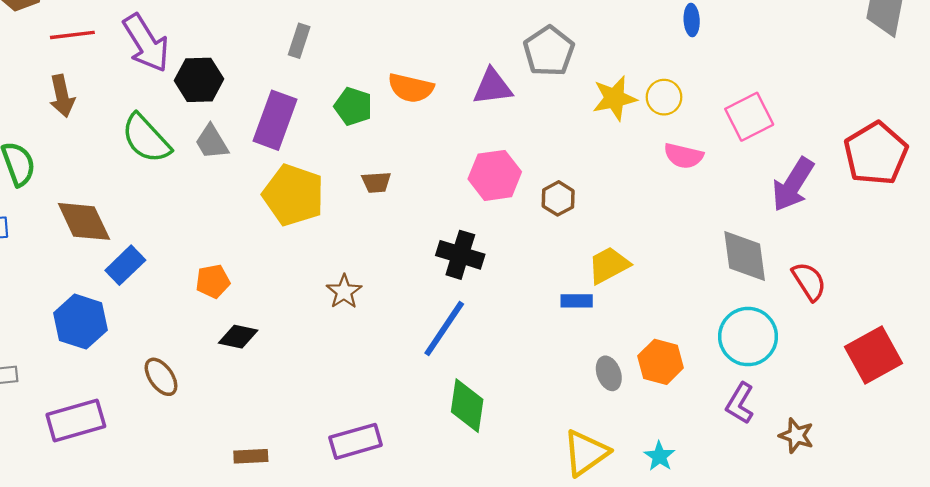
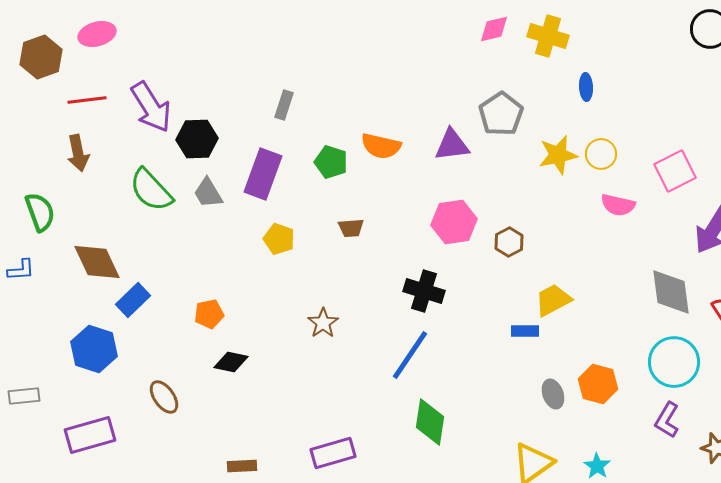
blue ellipse: (692, 20) -> (586, 87), moved
yellow pentagon: (293, 195) -> (279, 239), size x0.6

